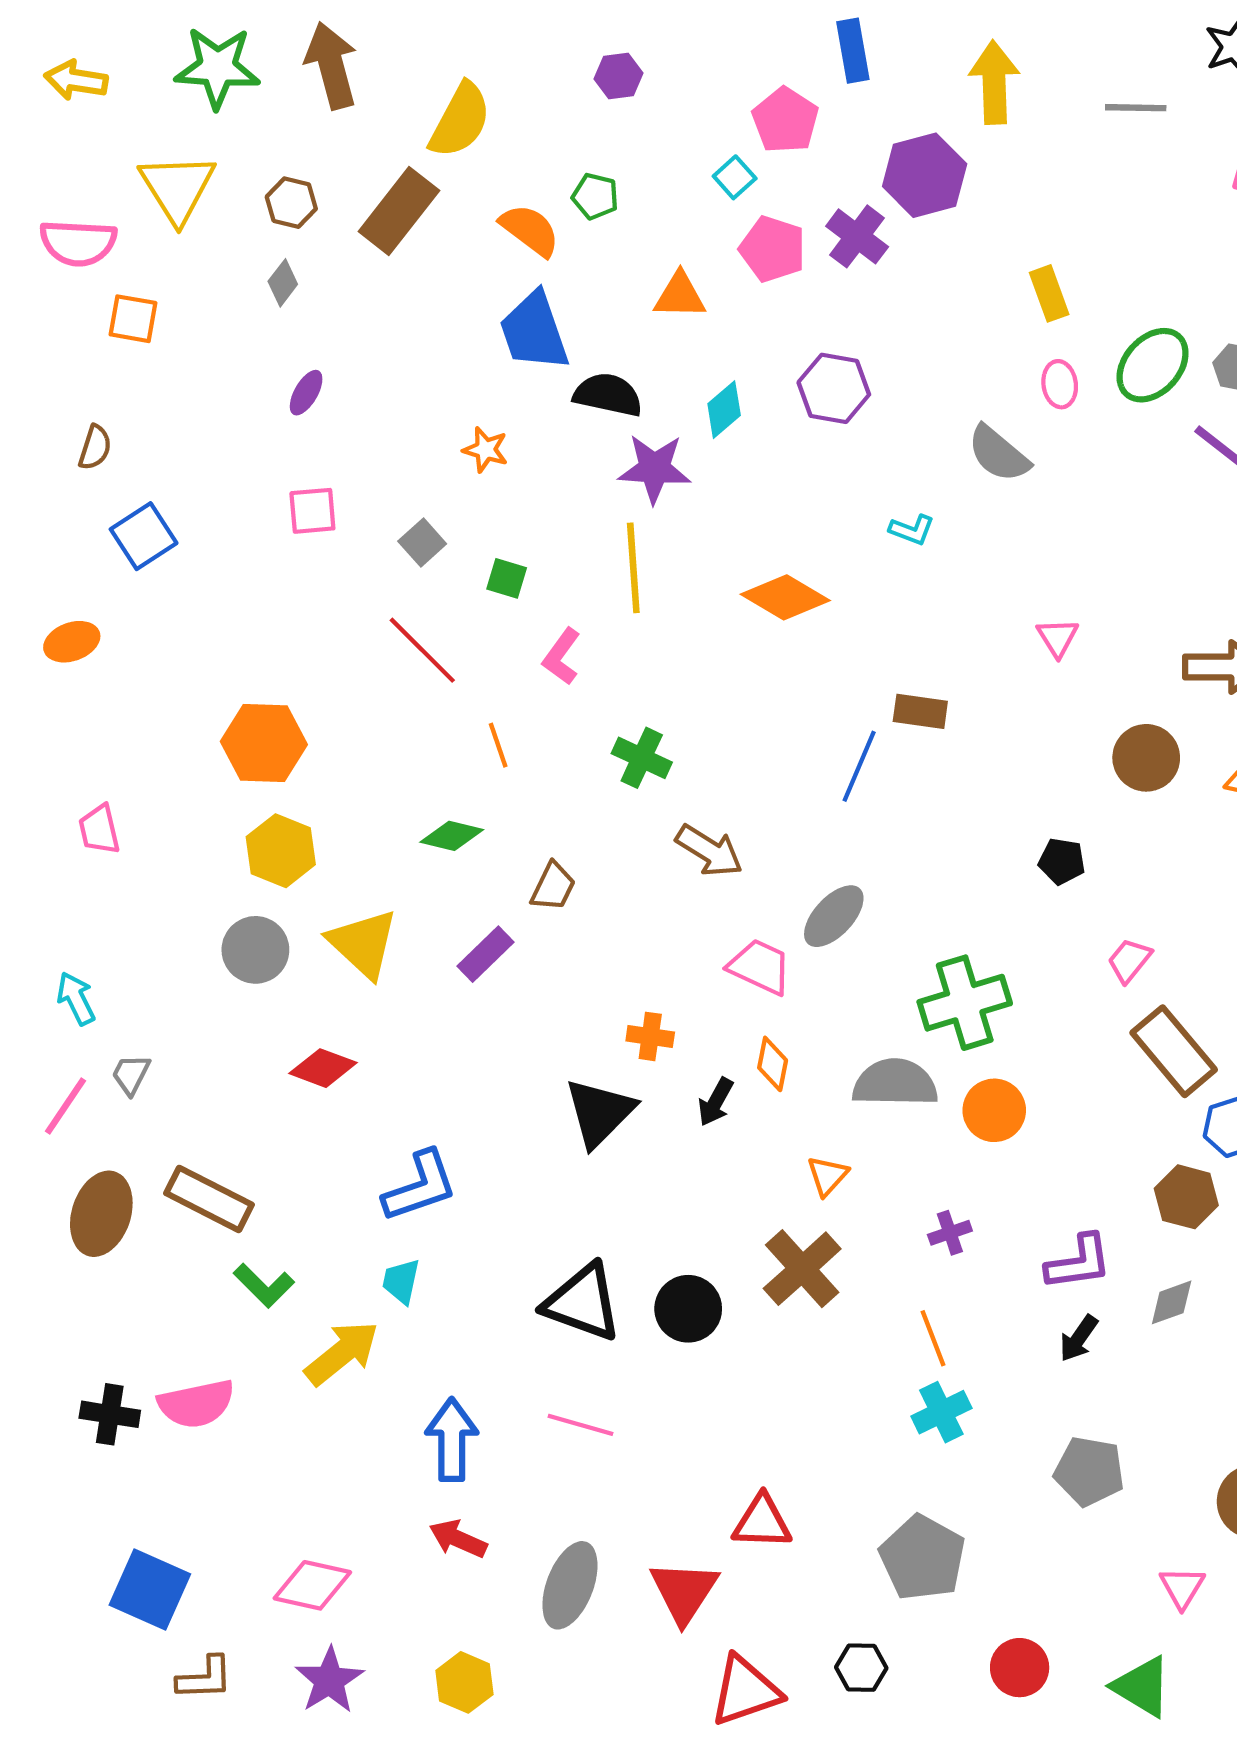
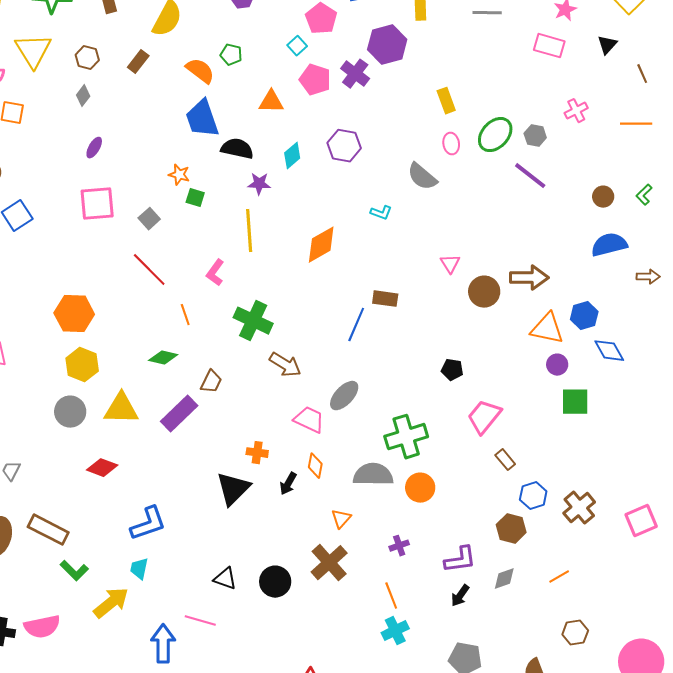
brown rectangle: (399, 211) -> (138, 62), size x0.6
purple star: (654, 469) -> (259, 184), size x0.7
pink square: (312, 511) -> (97, 204), size x1.5
green square: (507, 578) -> (195, 198), moved
orange diamond: (785, 597) -> (321, 245), turned -60
green cross: (642, 758) -> (253, 321), size x1.4
brown circle: (1146, 758) -> (484, 292), moved
yellow triangle: (363, 944) -> (121, 409), turned -42
purple rectangle: (486, 954) -> (179, 414), size x1.4
pink trapezoid: (1129, 960) -> (484, 417), size x1.6
brown rectangle: (1174, 1051) -> (505, 460), size x0.5
black triangle: (583, 1302) -> (225, 579), size x0.6
pink line: (581, 1425) -> (200, 621), moved

